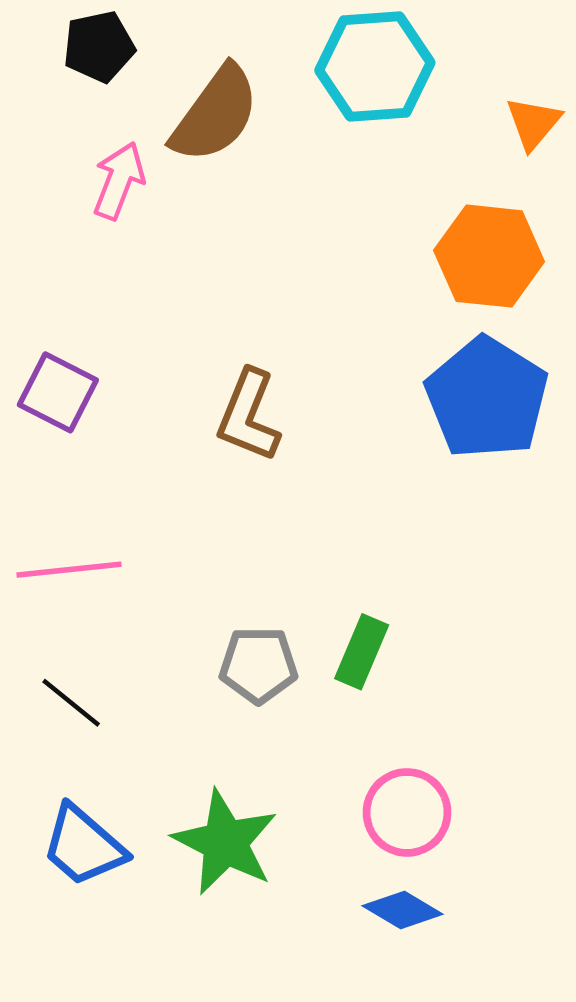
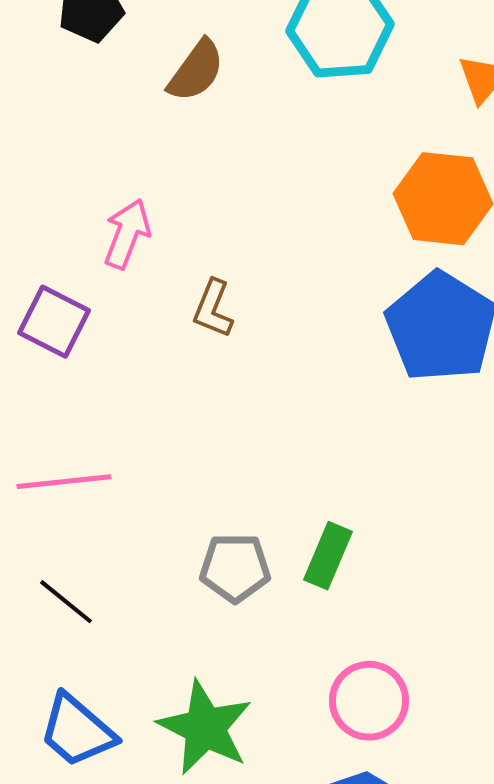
brown semicircle: (215, 114) -> (196, 71), size x0.7
pink arrow: (119, 181) -> (127, 234), moved
brown L-shape: (249, 416) -> (213, 309), moved, size x0.7

